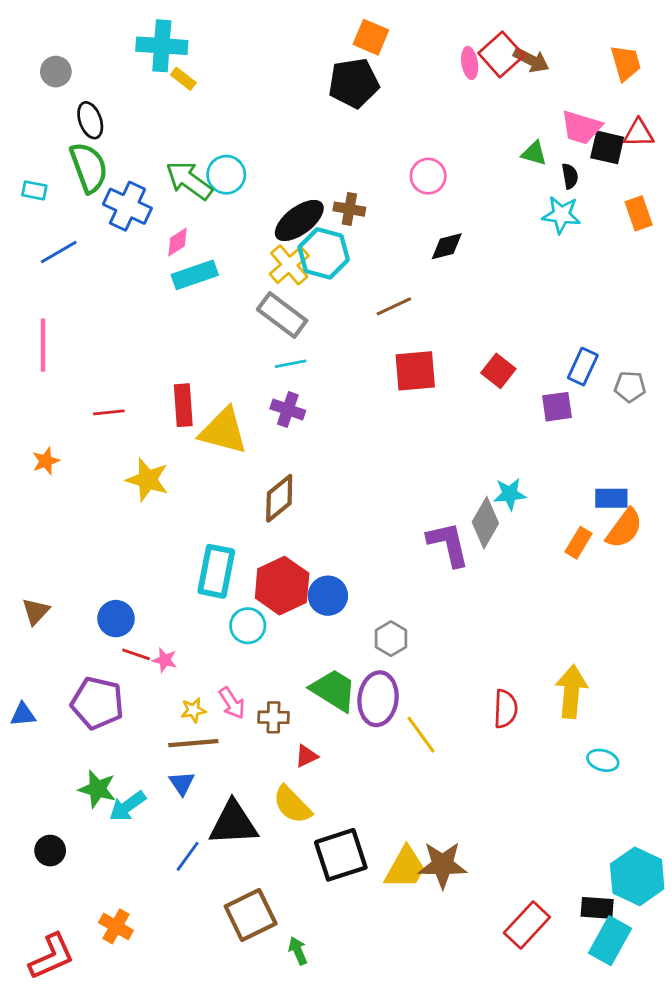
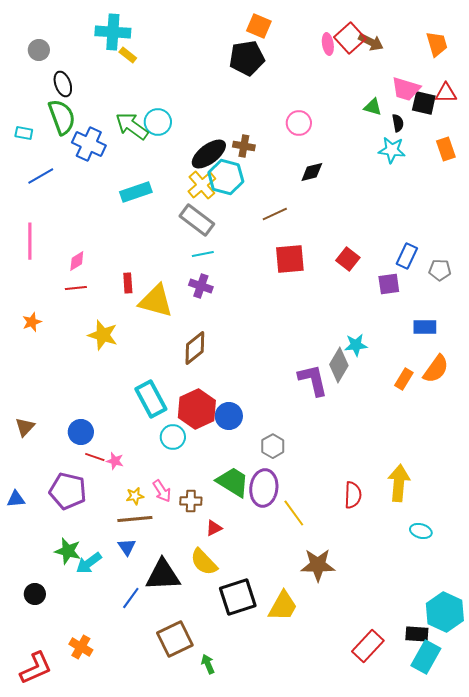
pink diamond: (178, 242) -> (77, 261), moved
red rectangle: (183, 405) -> (128, 283), size x0.7
blue rectangle: (611, 498) -> (425, 327), moved
cyan rectangle: (216, 571) -> (151, 399), turned -39
brown star: (442, 865) -> (318, 565), moved

